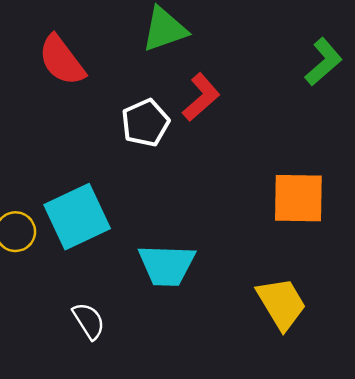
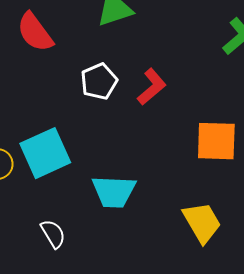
red L-shape: (201, 97) -> (152, 87), moved

